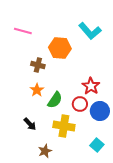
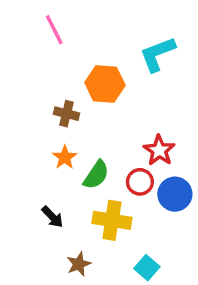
pink line: (23, 31) -> (54, 30), moved, turned 48
cyan L-shape: (90, 31) -> (157, 54), turned 110
cyan square: (97, 145) -> (147, 268), moved

